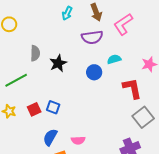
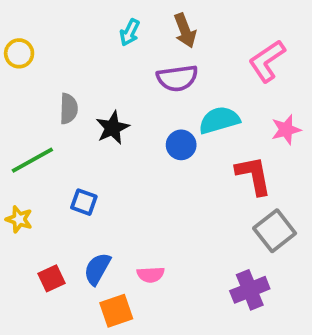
pink L-shape: (123, 24) -> (267, 61), moved
cyan semicircle: (114, 59) -> (219, 120), size x1.5
blue square: (53, 107) -> (84, 202), moved
red square: (34, 109) -> (51, 278), moved

